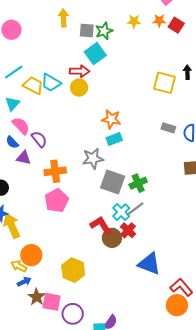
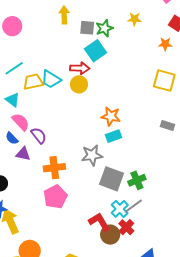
orange star: (159, 21) -> (165, 44), moved
yellow trapezoid: (33, 85) -> (33, 82), turned -40
cyan triangle: (12, 104) -> (12, 100), turned -35

